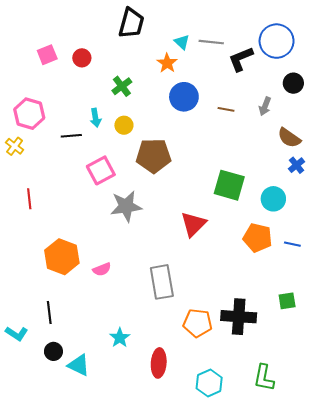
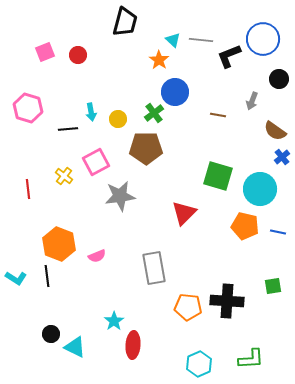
green cross: (122, 86) -> (154, 113), moved
brown line: (226, 109) -> (218, 115), moved
yellow cross: (15, 146) -> (64, 176), moved
cyan circle: (273, 199) -> (260, 189), size x1.4
black line: (49, 312) -> (47, 276), moved
cyan L-shape: (17, 334) -> (16, 278), moved
red ellipse: (159, 363) -> (133, 345), moved
green L-shape: (264, 378) -> (251, 359), turned -104

